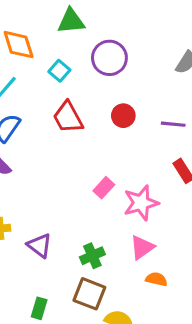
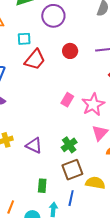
cyan square: (59, 71) -> (24, 39), moved, turned -32
red trapezoid: (68, 117) -> (35, 60), turned -100
brown square: (89, 294) -> (72, 170), turned -30

